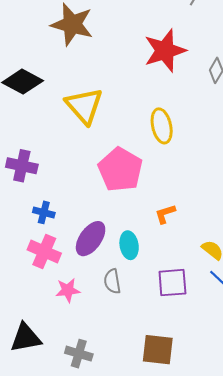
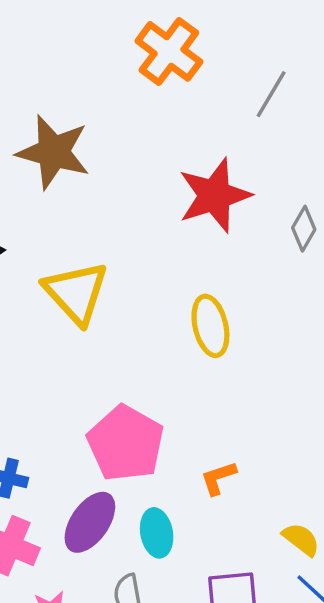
pink pentagon: (120, 170) -> (126, 443), moved

